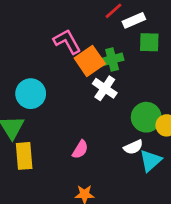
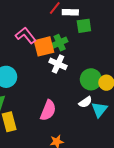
white rectangle: (134, 20) -> (70, 12), turned 35
orange square: (90, 61) -> (44, 46), turned 30
pink semicircle: (80, 149) -> (48, 110), size x1.5

